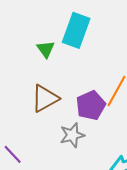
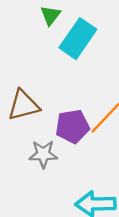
green triangle: (46, 49) -> (50, 15), moved

